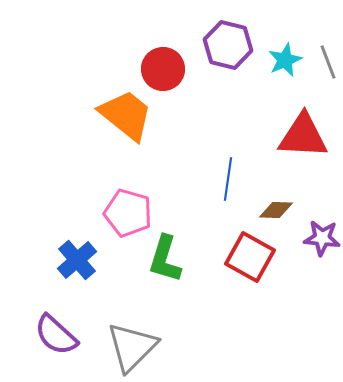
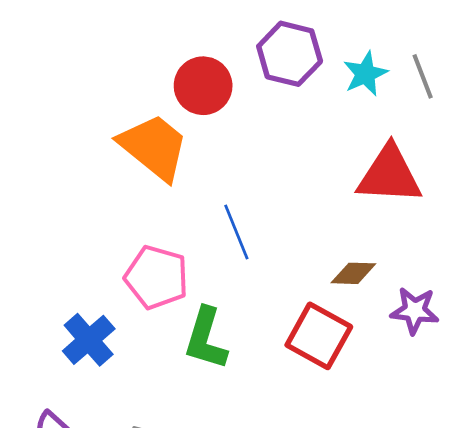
blue line: (228, 179) -> (236, 232), moved, turned -30

